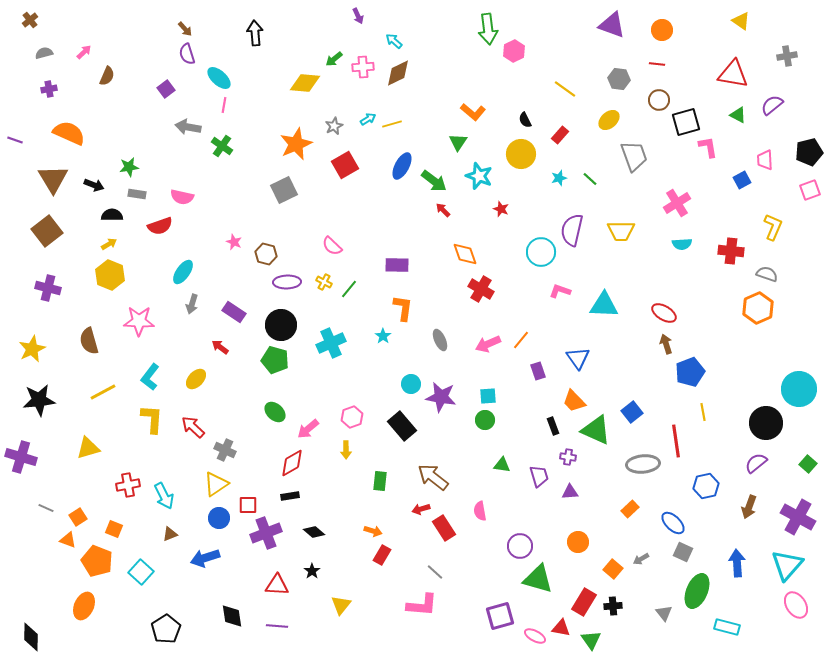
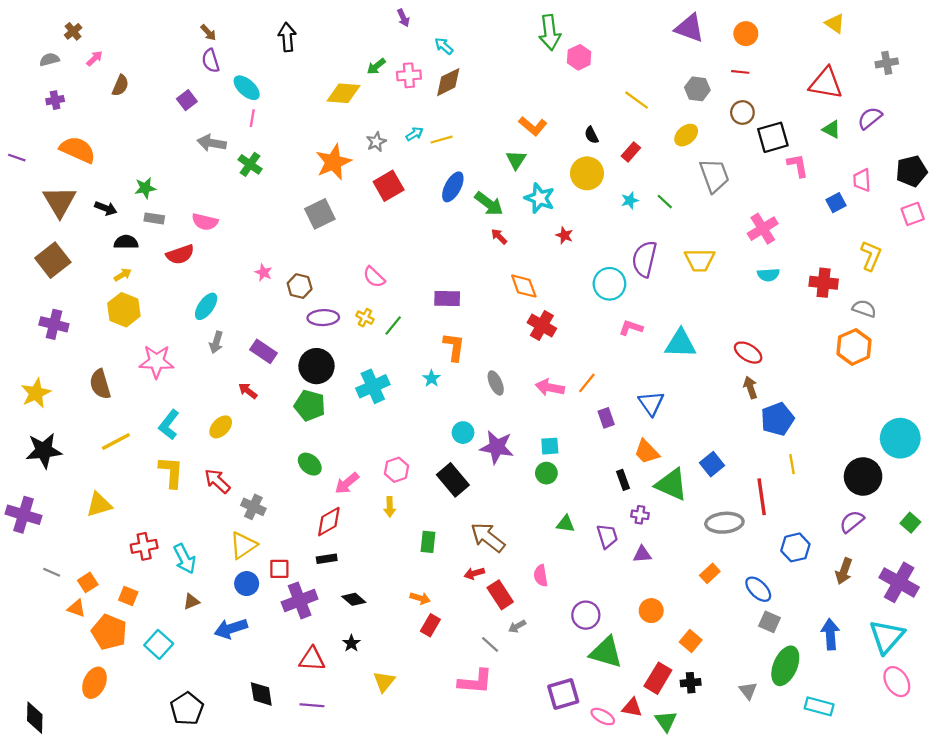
brown cross: (30, 20) -> (73, 31), moved
pink arrow: (488, 344) -> (550, 387), turned 35
gray arrow: (641, 559) -> (517, 626), moved

